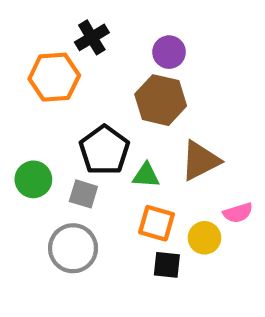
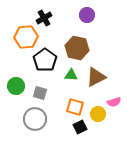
purple circle: (169, 52) -> (87, 15), moved
black pentagon: (104, 150) -> (45, 60), moved
green triangle: (146, 175) -> (71, 75), moved
black square: (167, 265) -> (80, 127), turned -32

